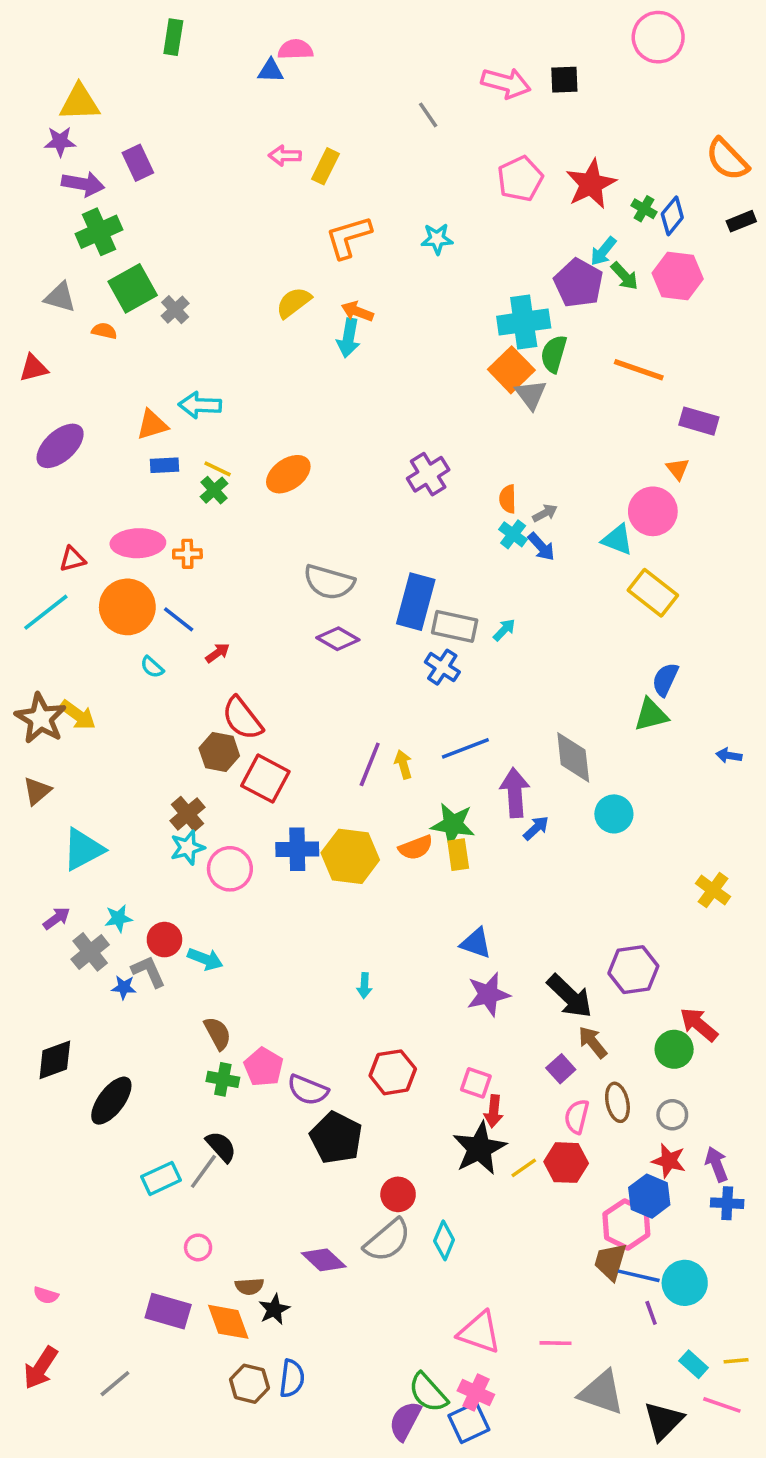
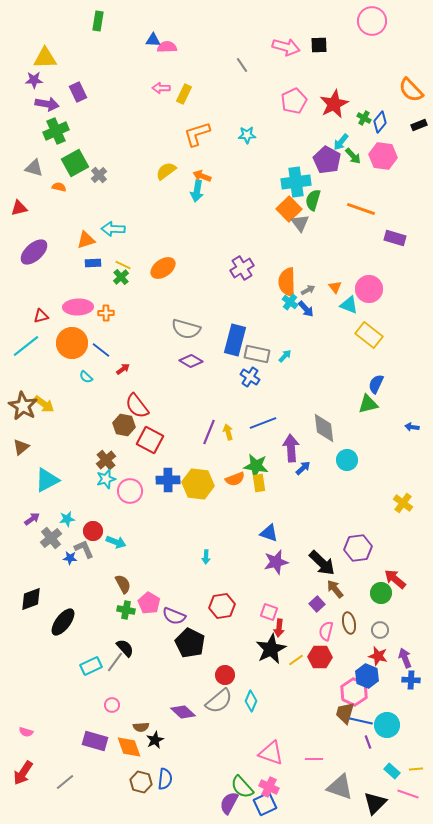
pink semicircle: (295, 50) -> (167, 47), moved
orange triangle: (678, 469) -> (335, 287), moved
orange semicircle: (508, 499) -> (287, 282), size x1.8

